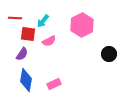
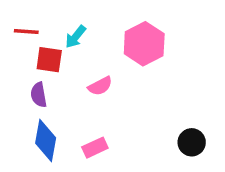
pink semicircle: (49, 41) -> (100, 86), moved
purple semicircle: (22, 54) -> (39, 95), turned 136
black circle: (109, 54) -> (192, 142), moved

